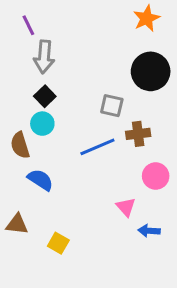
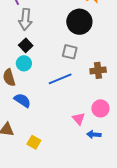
black circle: (151, 71) -> (79, 22), moved
brown cross: (138, 134) -> (98, 70), moved
pink circle: (156, 176) -> (100, 108), moved

